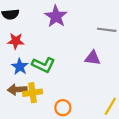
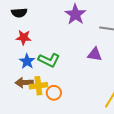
purple star: (56, 16) -> (75, 14), moved
orange circle: (63, 108) -> (54, 93), moved

